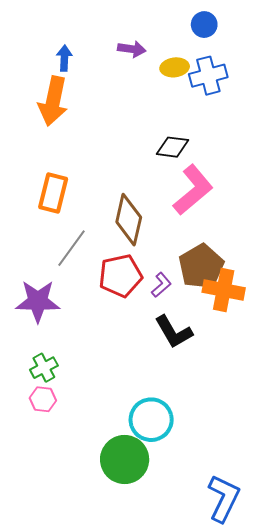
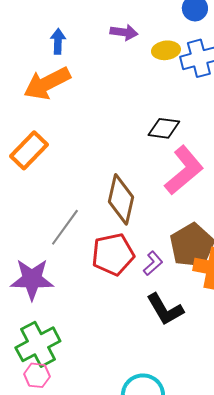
orange arrow: (53, 101) -> (47, 83), turned 51
orange rectangle: (53, 193) -> (29, 150), moved, turned 30
green cross: (44, 368) -> (38, 344), size x1.6

